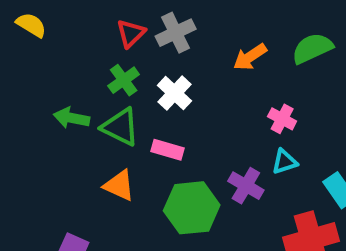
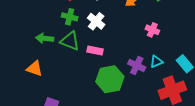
green cross: (124, 80) -> (70, 17), turned -35
cyan triangle: (285, 162) -> (156, 62), moved
orange triangle: (119, 185) -> (35, 69), moved

